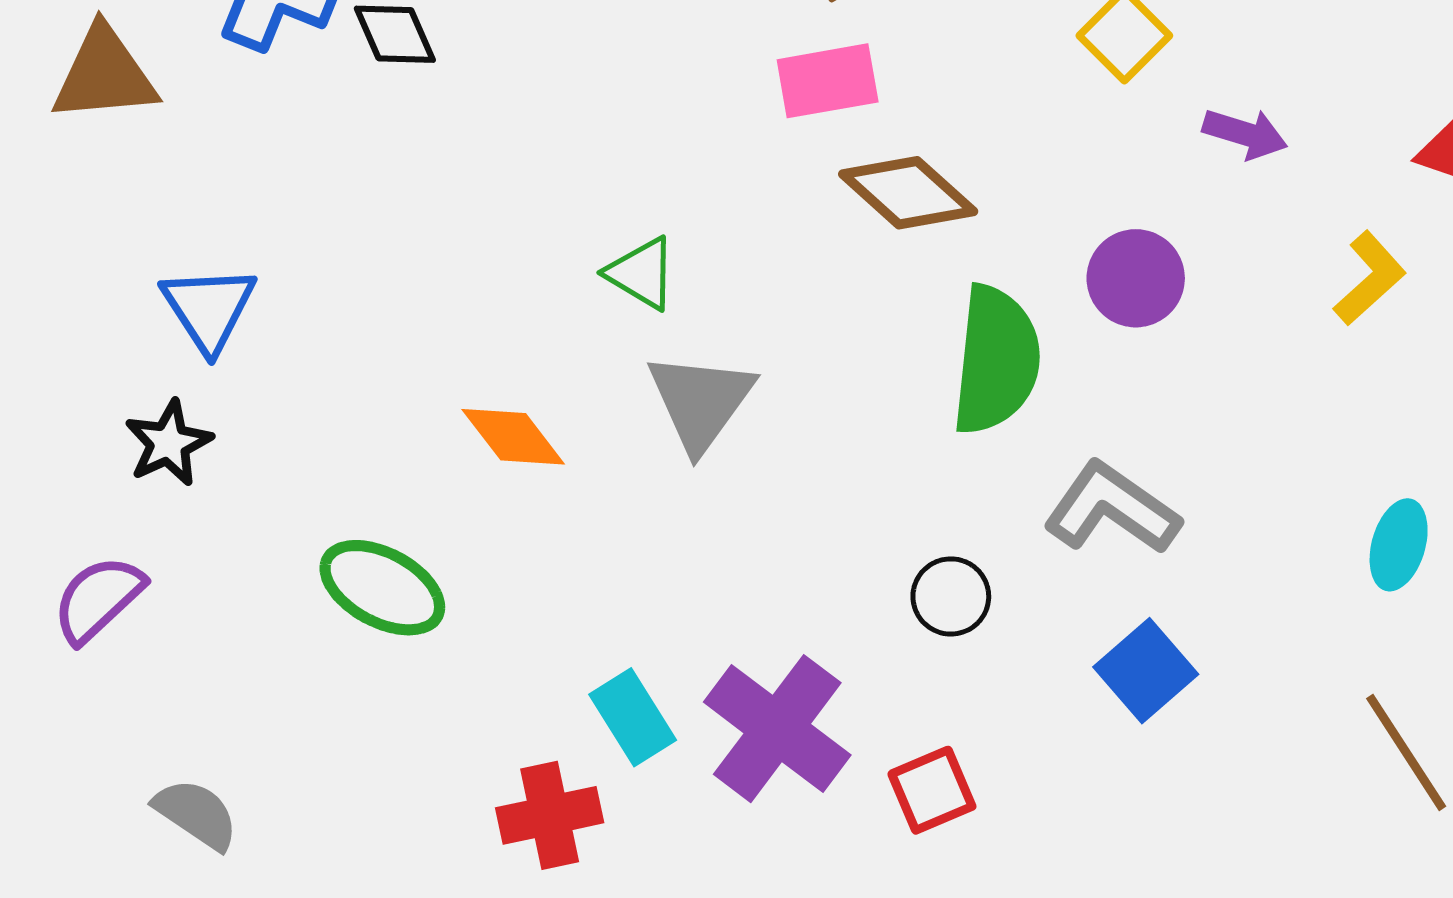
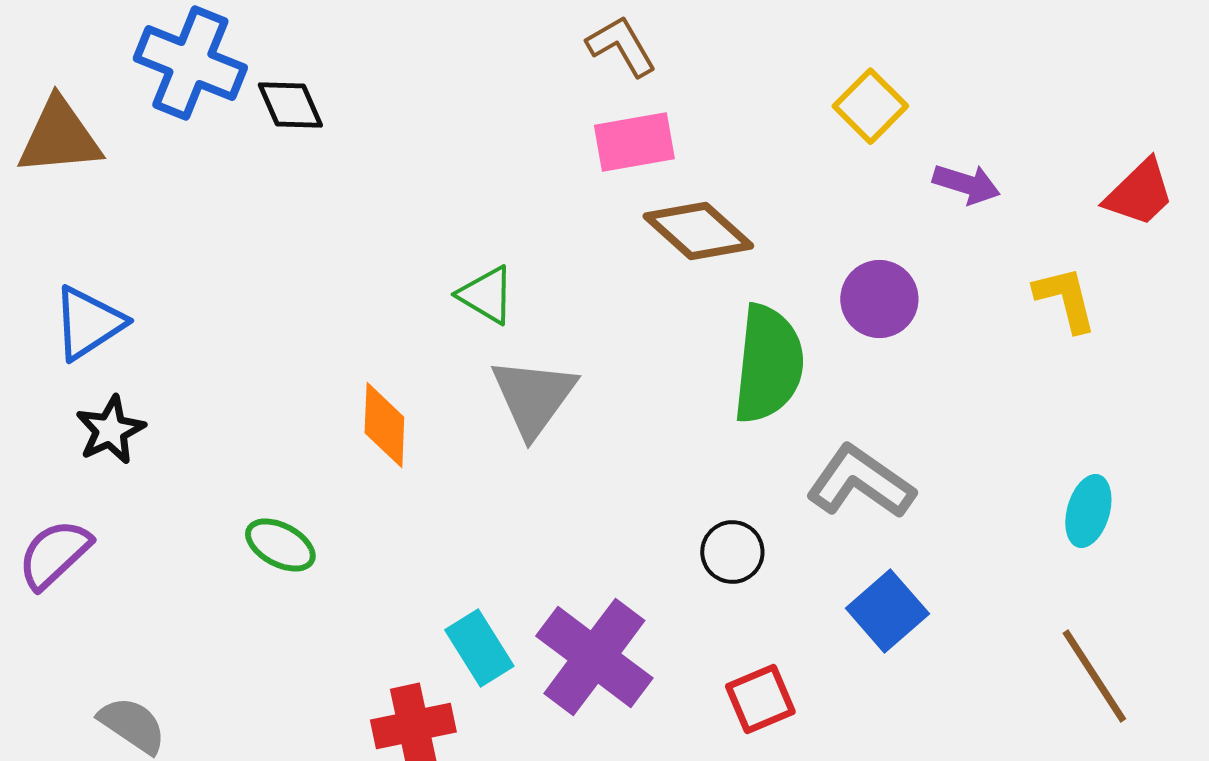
yellow L-shape: (1370, 278) -> (1065, 299), turned -62
blue triangle: (209, 308) -> (88, 323), moved, turned 30
orange diamond: (513, 437) -> (384, 425), turned 40
green ellipse: (382, 588) -> (280, 545), size x0.7
red square: (932, 790) -> (760, 699), moved

